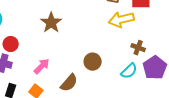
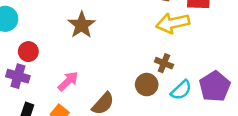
brown cross: (138, 48) -> (164, 63), moved
brown circle: (93, 62) -> (147, 85), moved

